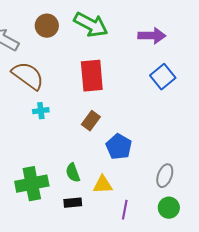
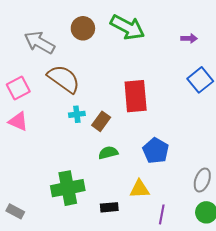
purple arrow: (152, 36) -> (189, 38), size x0.6
red rectangle: (92, 76) -> (136, 96), moved
brown rectangle: (91, 121) -> (101, 121), moved
green semicircle: (73, 173) -> (108, 153), moved, turned 96

